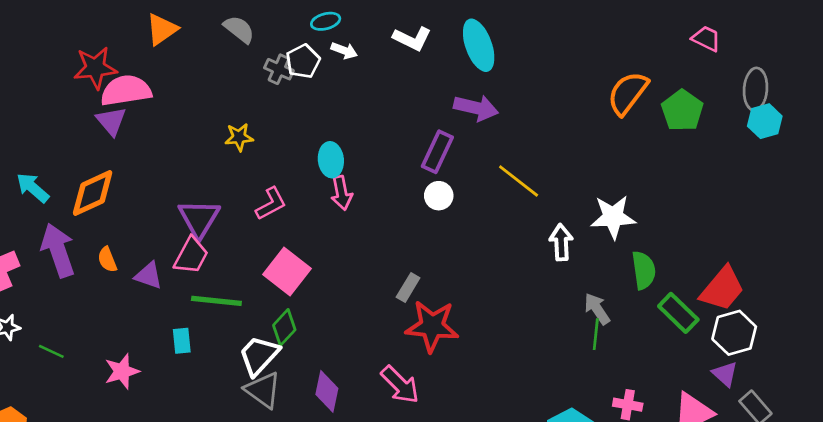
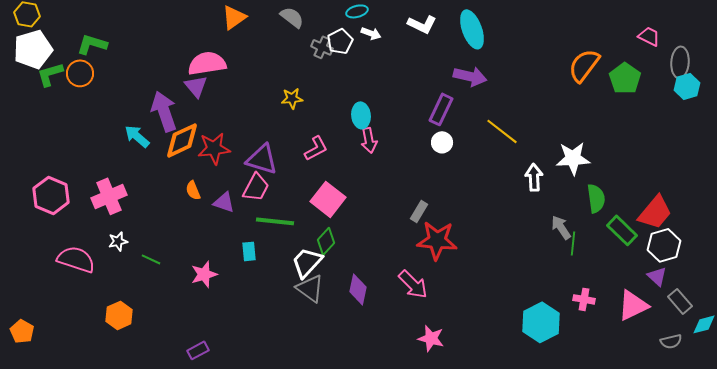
pink trapezoid: (706, 39) -> (649, 36), moved
red star: (95, 68) -> (214, 148), moved
purple triangle: (199, 218) -> (262, 159), turned -44
purple arrow: (58, 250) -> (164, 111), moved
green line: (596, 334) -> (573, 243), moved

